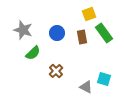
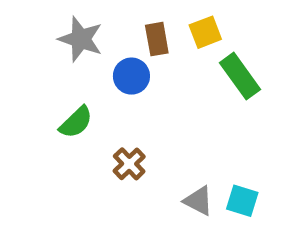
gray star: (23, 30) -> (81, 39), moved
brown rectangle: (82, 37) -> (157, 39), moved
cyan square: (104, 79) -> (242, 201), moved

